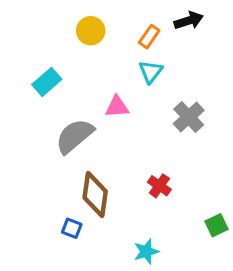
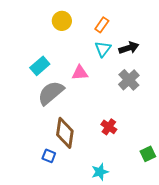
black arrow: (189, 20) -> (129, 48), moved
cyan rectangle: (47, 82) -> (40, 66), moved

